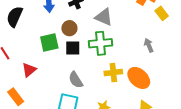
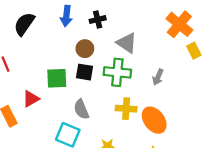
green square: (49, 42) -> (57, 78), moved
gray arrow: (149, 45) -> (158, 77), moved, turned -144
red triangle: (29, 70) -> (31, 99), moved

